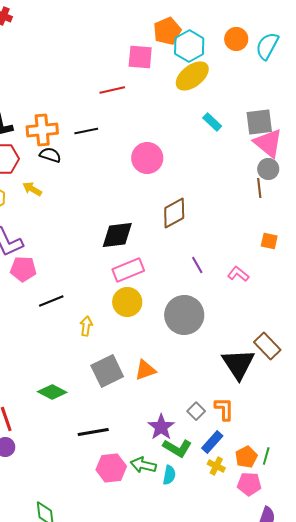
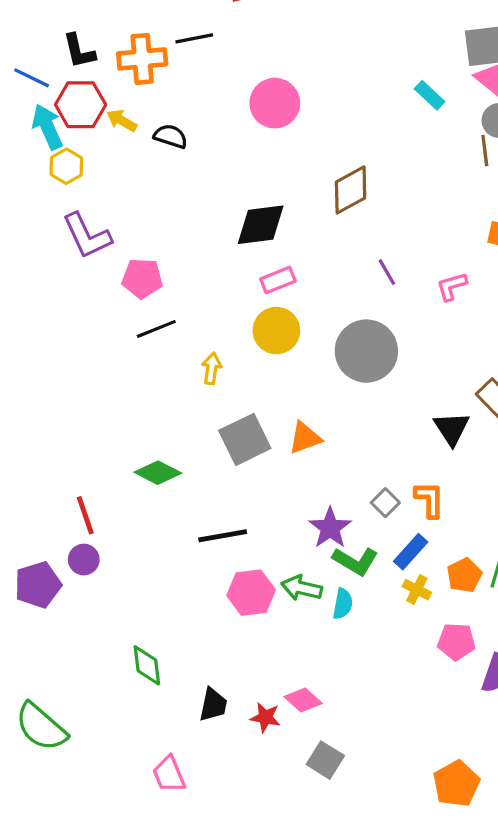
cyan rectangle: (212, 122) -> (430, 95), moved
black line: (86, 131) -> (194, 38), moved
black semicircle: (50, 155) -> (171, 136), moved
pink circle: (147, 158) -> (275, 103), moved
yellow arrow: (32, 189) -> (122, 120), moved
pink pentagon: (23, 269) -> (142, 278), moved
pink rectangle: (128, 270) -> (278, 280), size x0.7
pink L-shape: (238, 274) -> (452, 286), turned -55
black triangle: (238, 364) -> (452, 428), size x0.7
pink pentagon: (249, 484) -> (456, 642), moved

